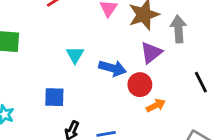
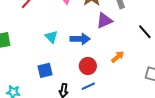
purple triangle: (151, 53) -> (104, 21), turned 30
red circle: (140, 85) -> (88, 66), moved

